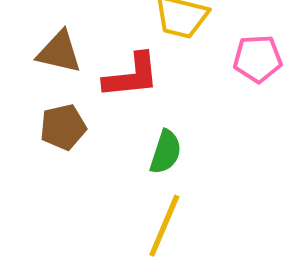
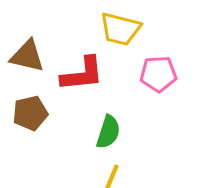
pink pentagon: (258, 59) -> (158, 74), moved

